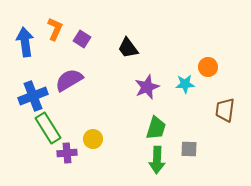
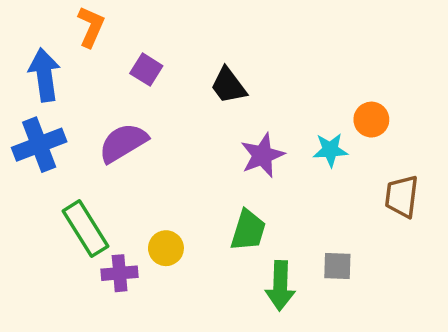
orange L-shape: (55, 29) -> (91, 27), moved
blue cross: (33, 96) -> (39, 145), moved
green trapezoid: (156, 128) -> (248, 230), moved

